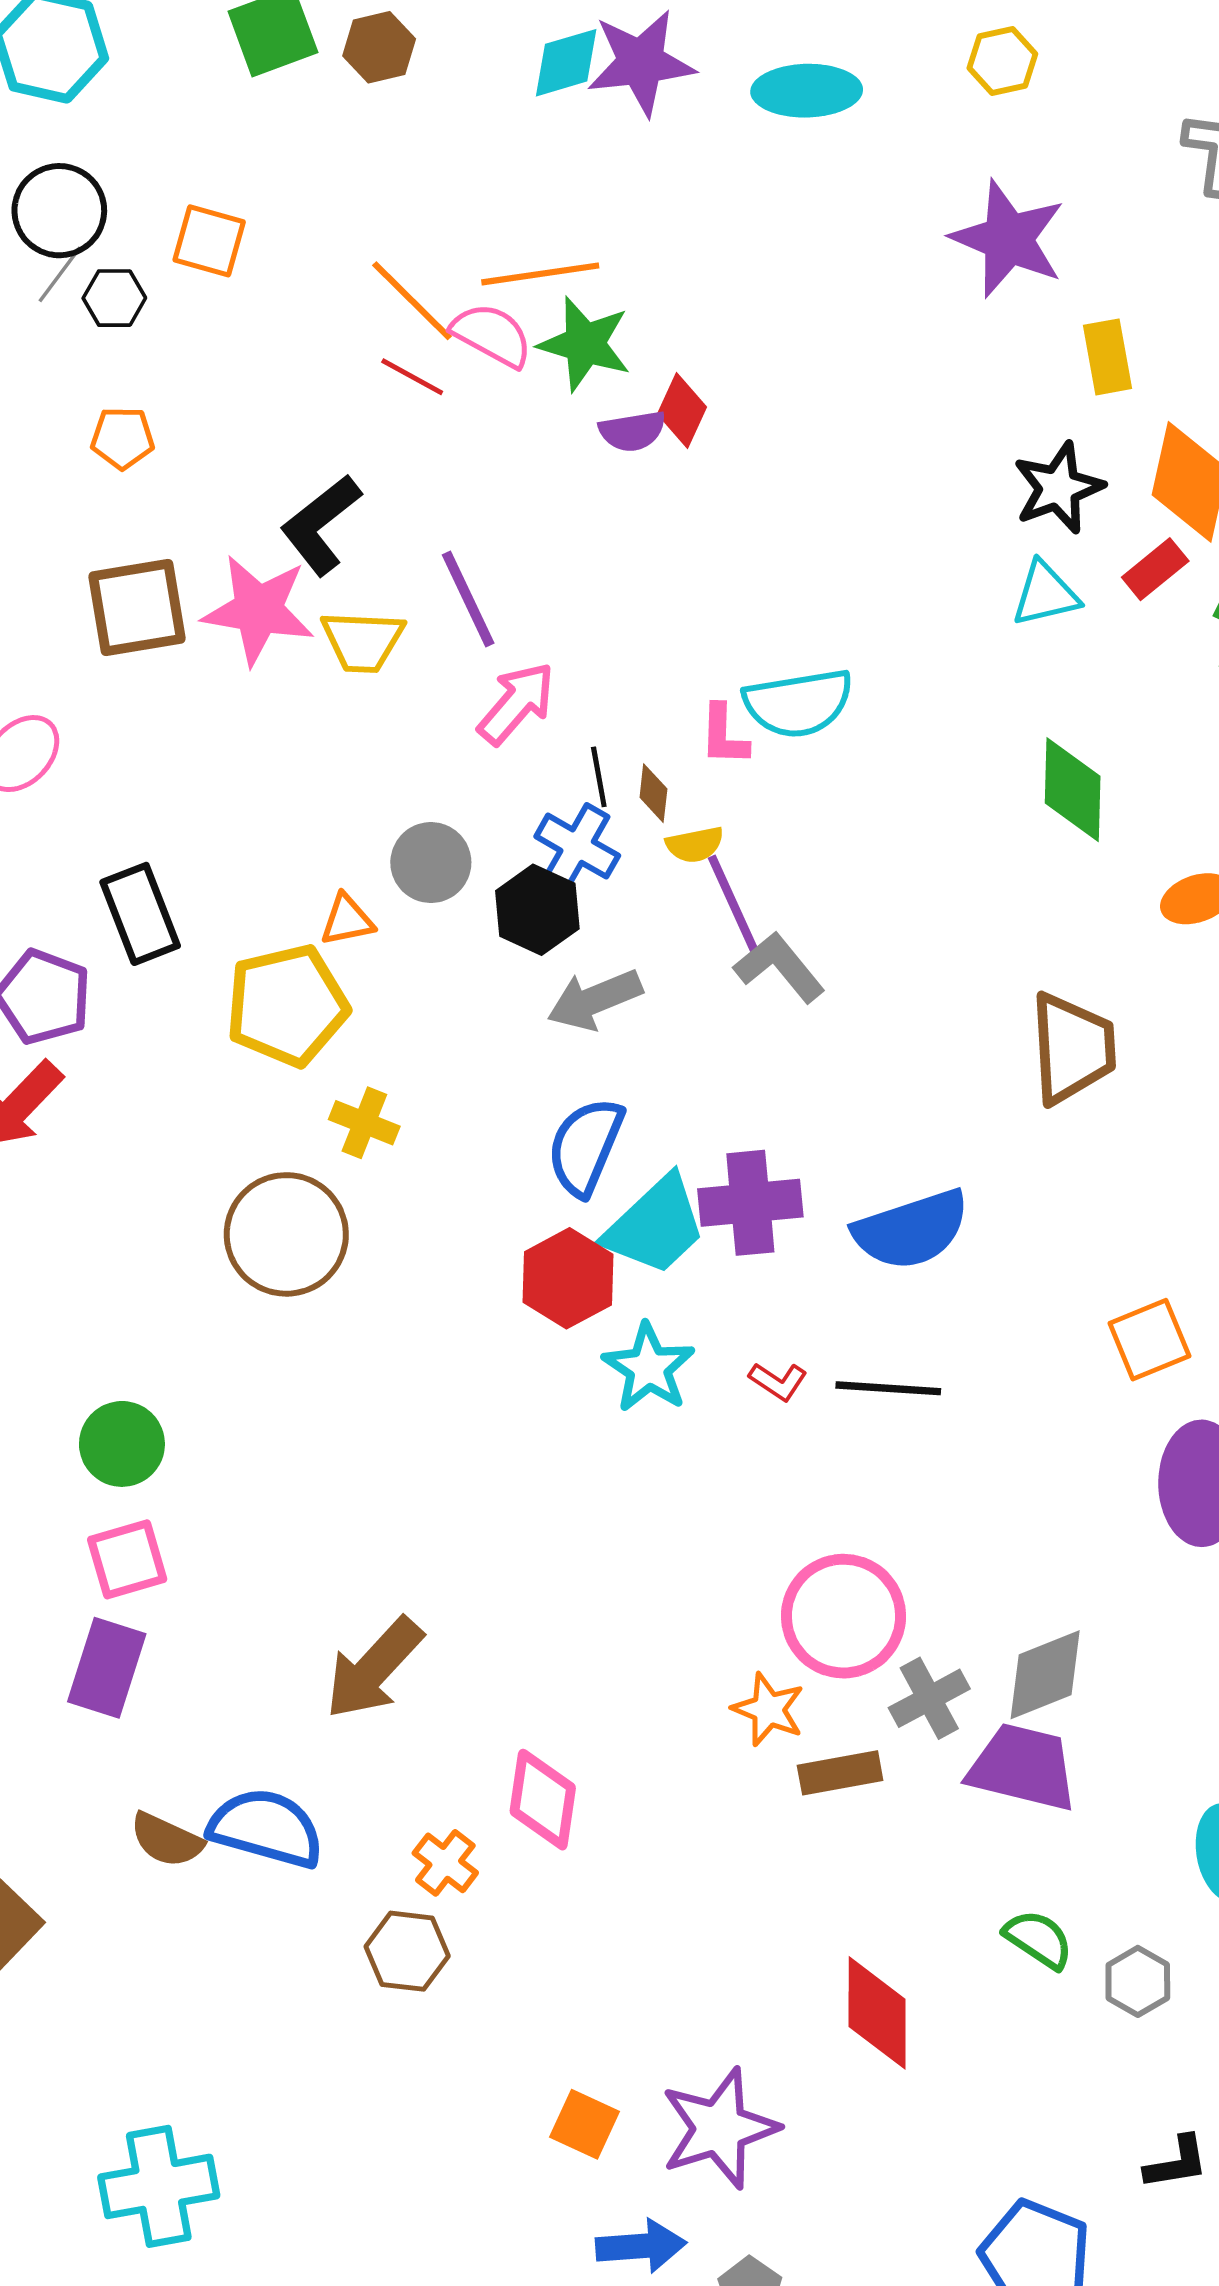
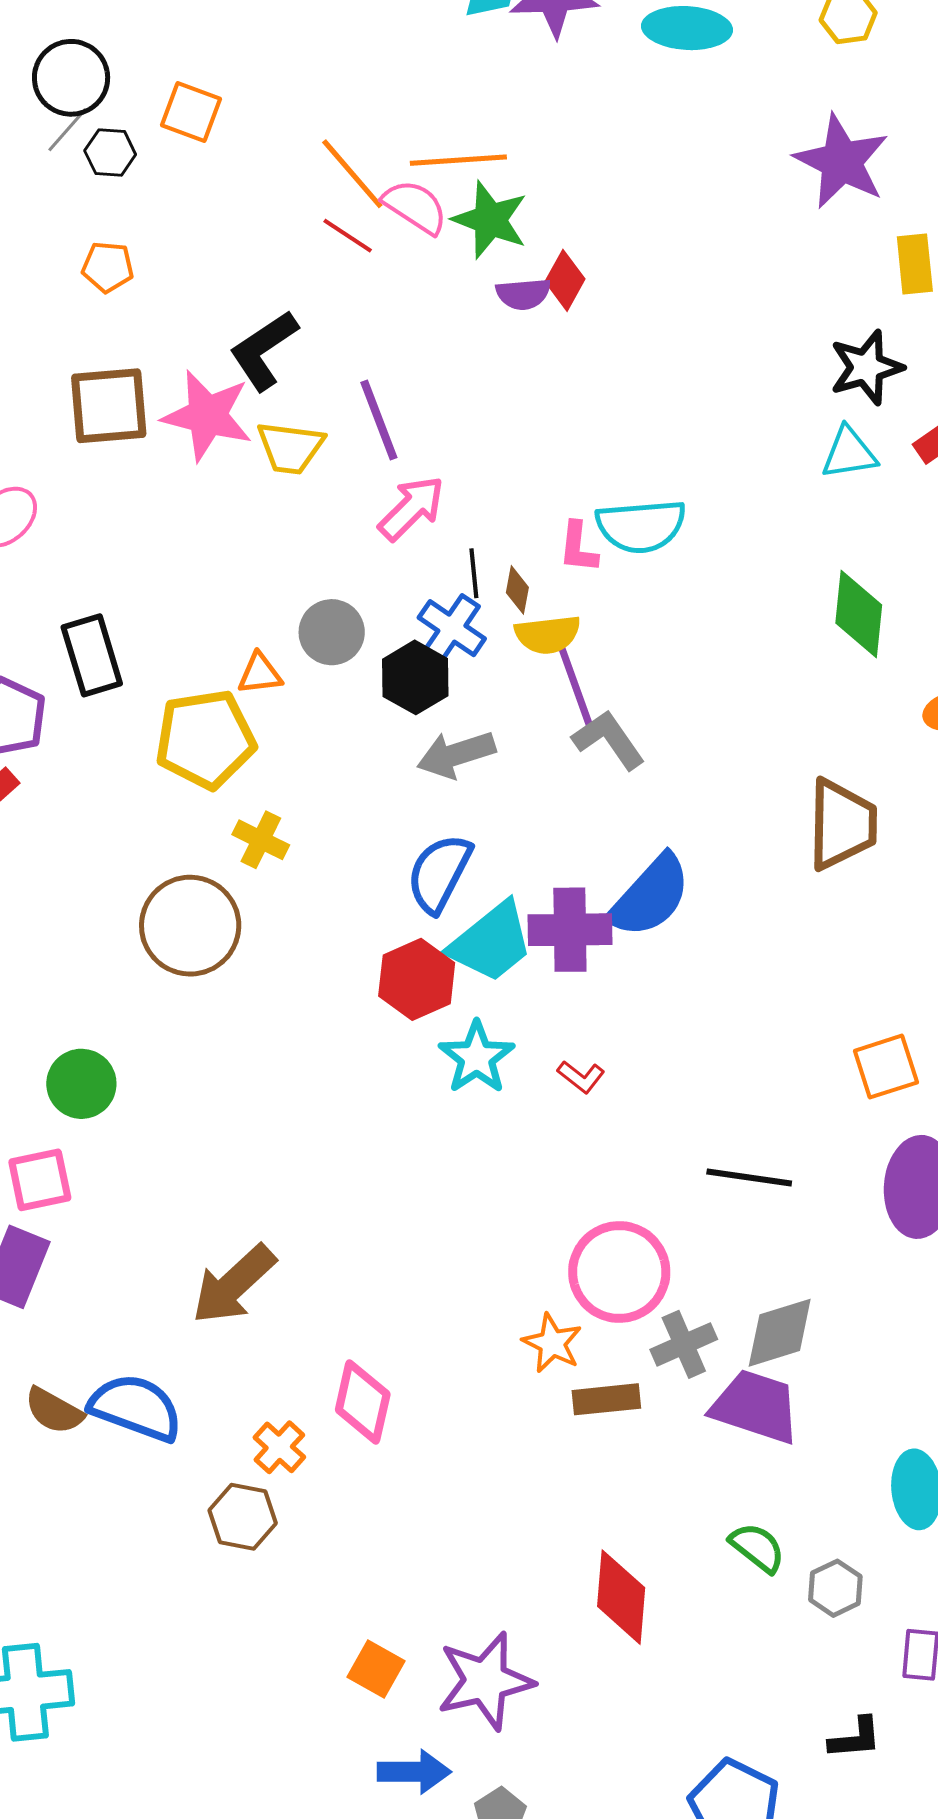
yellow semicircle: (695, 845) -> (548, 635), size x1.4
blue semicircle: (911, 1230) -> (650, 896), moved, turned -34
black line: (888, 1388) -> (749, 1177), moved
green circle: (122, 1444) -> (81, 1084), moved

